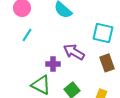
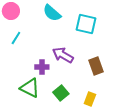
cyan square: (103, 33) -> (86, 24), moved

